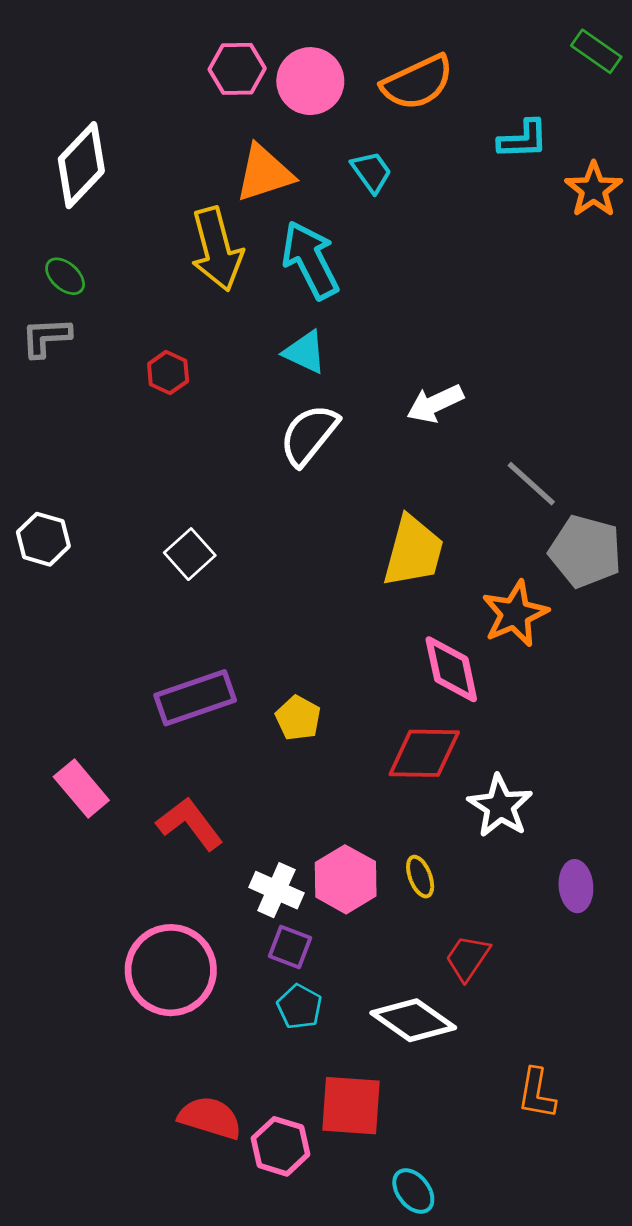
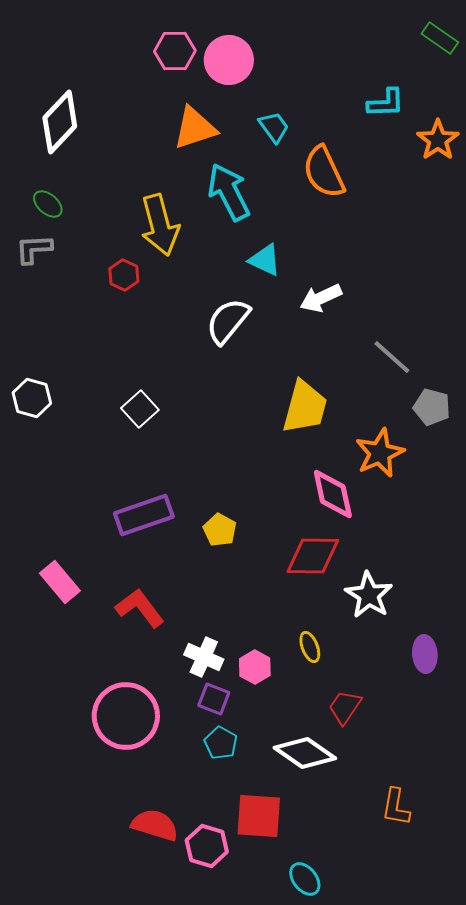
orange semicircle: (417, 82) -> (324, 172), moved, turned 90
yellow arrow: (217, 249) -> (160, 225), moved
cyan triangle: (305, 352) -> (265, 260), moved
gray pentagon: (585, 551) -> (432, 407), size x0.7
pink hexagon: (346, 879) -> (255, 667), moved, size x0.7

